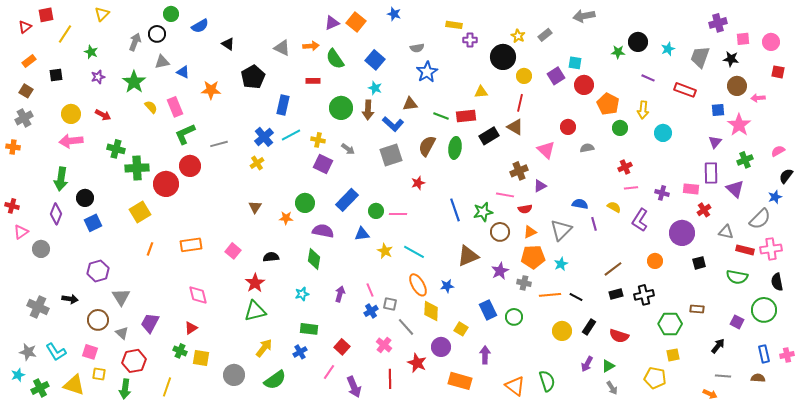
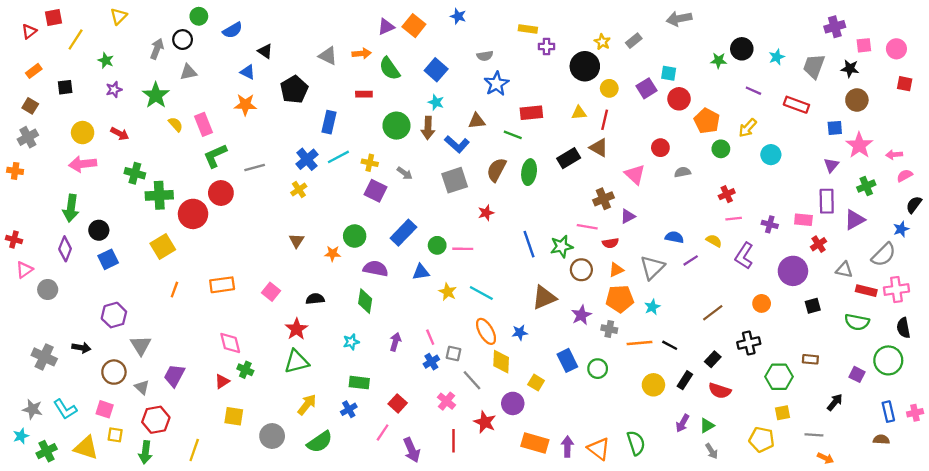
blue triangle: (183, 72) -> (248, 72), moved
yellow triangle: (481, 92) -> (579, 113), moved
pink arrow: (758, 98) -> (894, 155), moved
yellow arrow: (643, 110) -> (748, 128), turned 36
red rectangle: (466, 116) -> (531, 113), moved
purple triangle: (735, 189) -> (855, 220), turned 48
purple line: (594, 224) -> (691, 260), turned 72
black rectangle: (616, 294) -> (713, 359), moved, turned -32
green cross: (180, 351) -> (245, 370), moved
purple arrow: (485, 355) -> (567, 446), moved
gray line: (723, 376) -> (814, 435), moved

